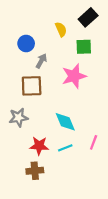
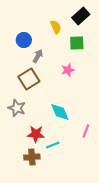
pink star: (74, 76) -> (68, 70), size x0.6
brown square: (32, 86) -> (29, 79), turned -30
gray star: (18, 117) -> (17, 108), turned 30
cyan line: (65, 148) -> (53, 145), moved

